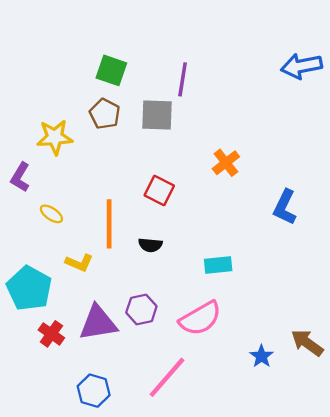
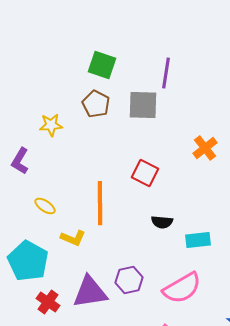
yellow star: (55, 137) -> (51, 125), size x0.7
yellow ellipse: (51, 214) -> (45, 206), moved
black semicircle: (150, 245) -> (162, 222), moved

